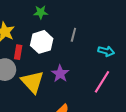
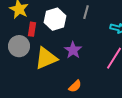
yellow triangle: (32, 82) -> (46, 58), turned 50

